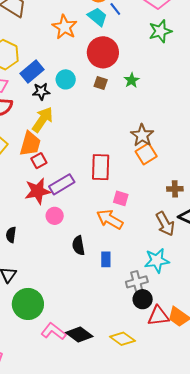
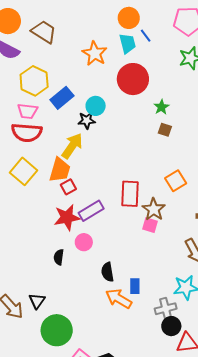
cyan trapezoid: (97, 17) -> (128, 43), turned 35
brown square: (101, 83) -> (165, 130), moved
black star: (41, 91) -> (87, 120), moved
brown star: (142, 135) -> (154, 209), moved
orange arrow: (110, 219) -> (119, 299), moved
black semicircle: (11, 235) -> (59, 257), moved

